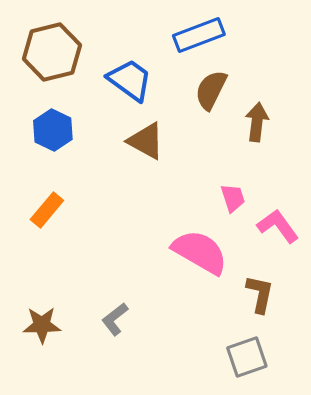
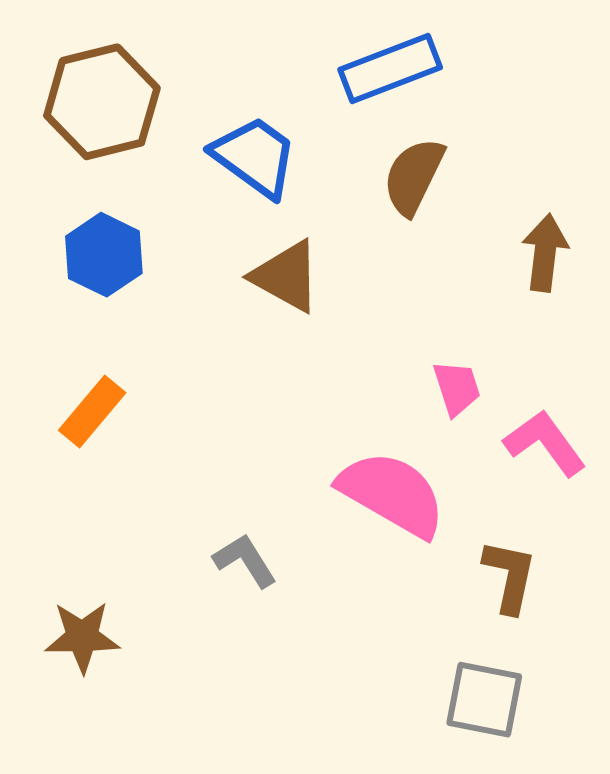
brown arrow: (257, 122) -> (545, 253), moved
gray L-shape: (115, 319) -> (245, 560), moved, turned 96
gray square: (247, 357) -> (484, 700), turned 30

